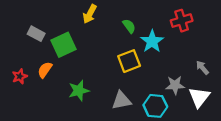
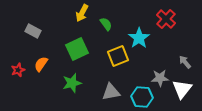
red cross: (182, 21) -> (166, 19), turned -30
green semicircle: (129, 26) -> (106, 24), moved
green square: (63, 45) -> (77, 49), moved

